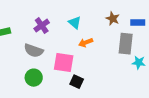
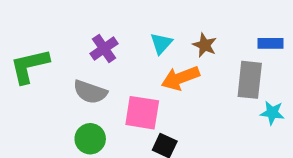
brown star: (113, 19) -> (205, 45), moved
cyan triangle: (75, 23) -> (161, 43), turned 32
orange arrow: (86, 43) -> (180, 78), size x1.5

